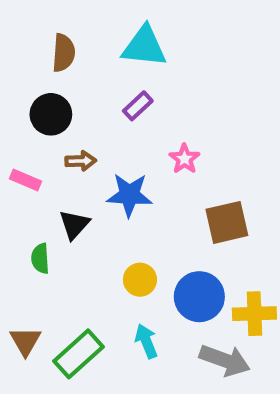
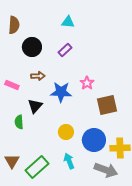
cyan triangle: (144, 46) -> (68, 22), size x0.6
brown semicircle: (64, 53) -> (14, 25), moved
black circle: (51, 114) -> (32, 47), moved
pink star: (184, 159) -> (87, 83), moved

